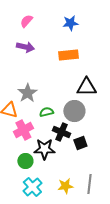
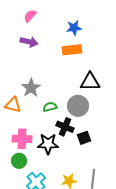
blue star: (70, 23) -> (74, 28), moved
pink cross: (23, 130) -> (22, 139), moved, turned 30
green circle: (25, 161) -> (19, 161), moved

